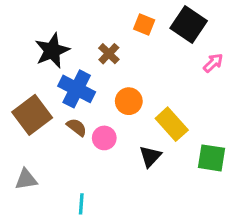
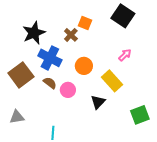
orange square: (144, 25) -> (85, 23), moved
pink arrow: (213, 63) -> (125, 55), moved
green square: (212, 158) -> (140, 115), moved, turned -30

